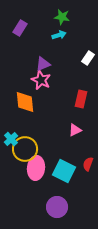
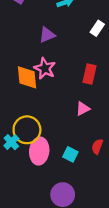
pink star: (41, 80) -> (45, 68), moved
cyan cross: (11, 139) -> (11, 142), moved
cyan square: (64, 171) -> (70, 154), size x0.6

